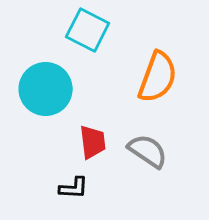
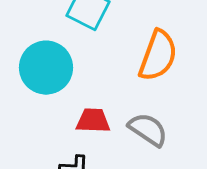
red trapezoid: (93, 142) -> (93, 121), turned -81

